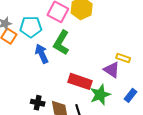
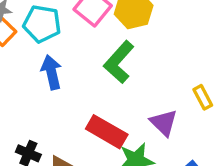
green L-shape: (61, 43) -> (119, 62), moved
yellow rectangle: (123, 58) -> (203, 97), moved, turned 32

